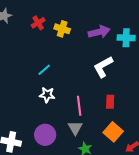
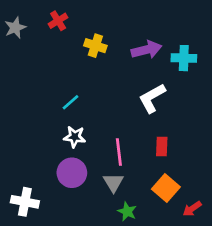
red cross: (38, 23) -> (58, 21), moved
purple circle: (45, 135) -> (72, 173), moved

